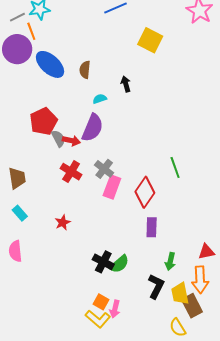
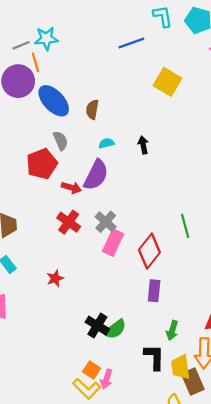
black arrow: (126, 84) -> (143, 145), moved
gray semicircle: (58, 138) -> (61, 141), moved
black L-shape: (156, 286) -> (154, 357), turned -30

